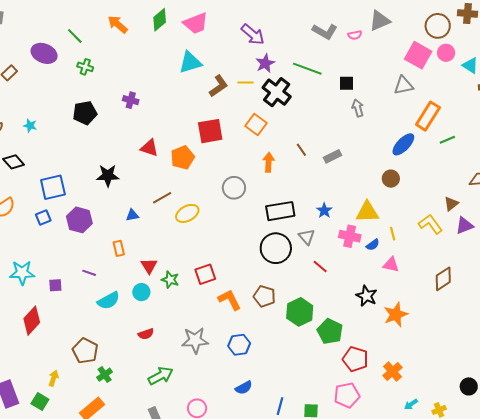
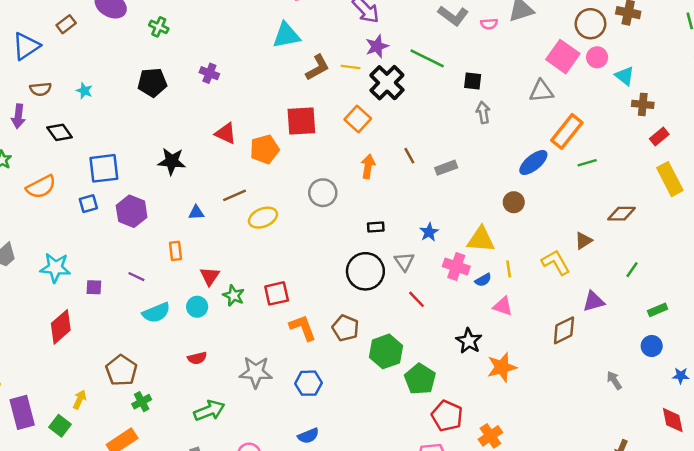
black rectangle: (280, 211) -> (376, 227), size x0.5
purple triangle: (464, 226) -> (594, 301), moved

